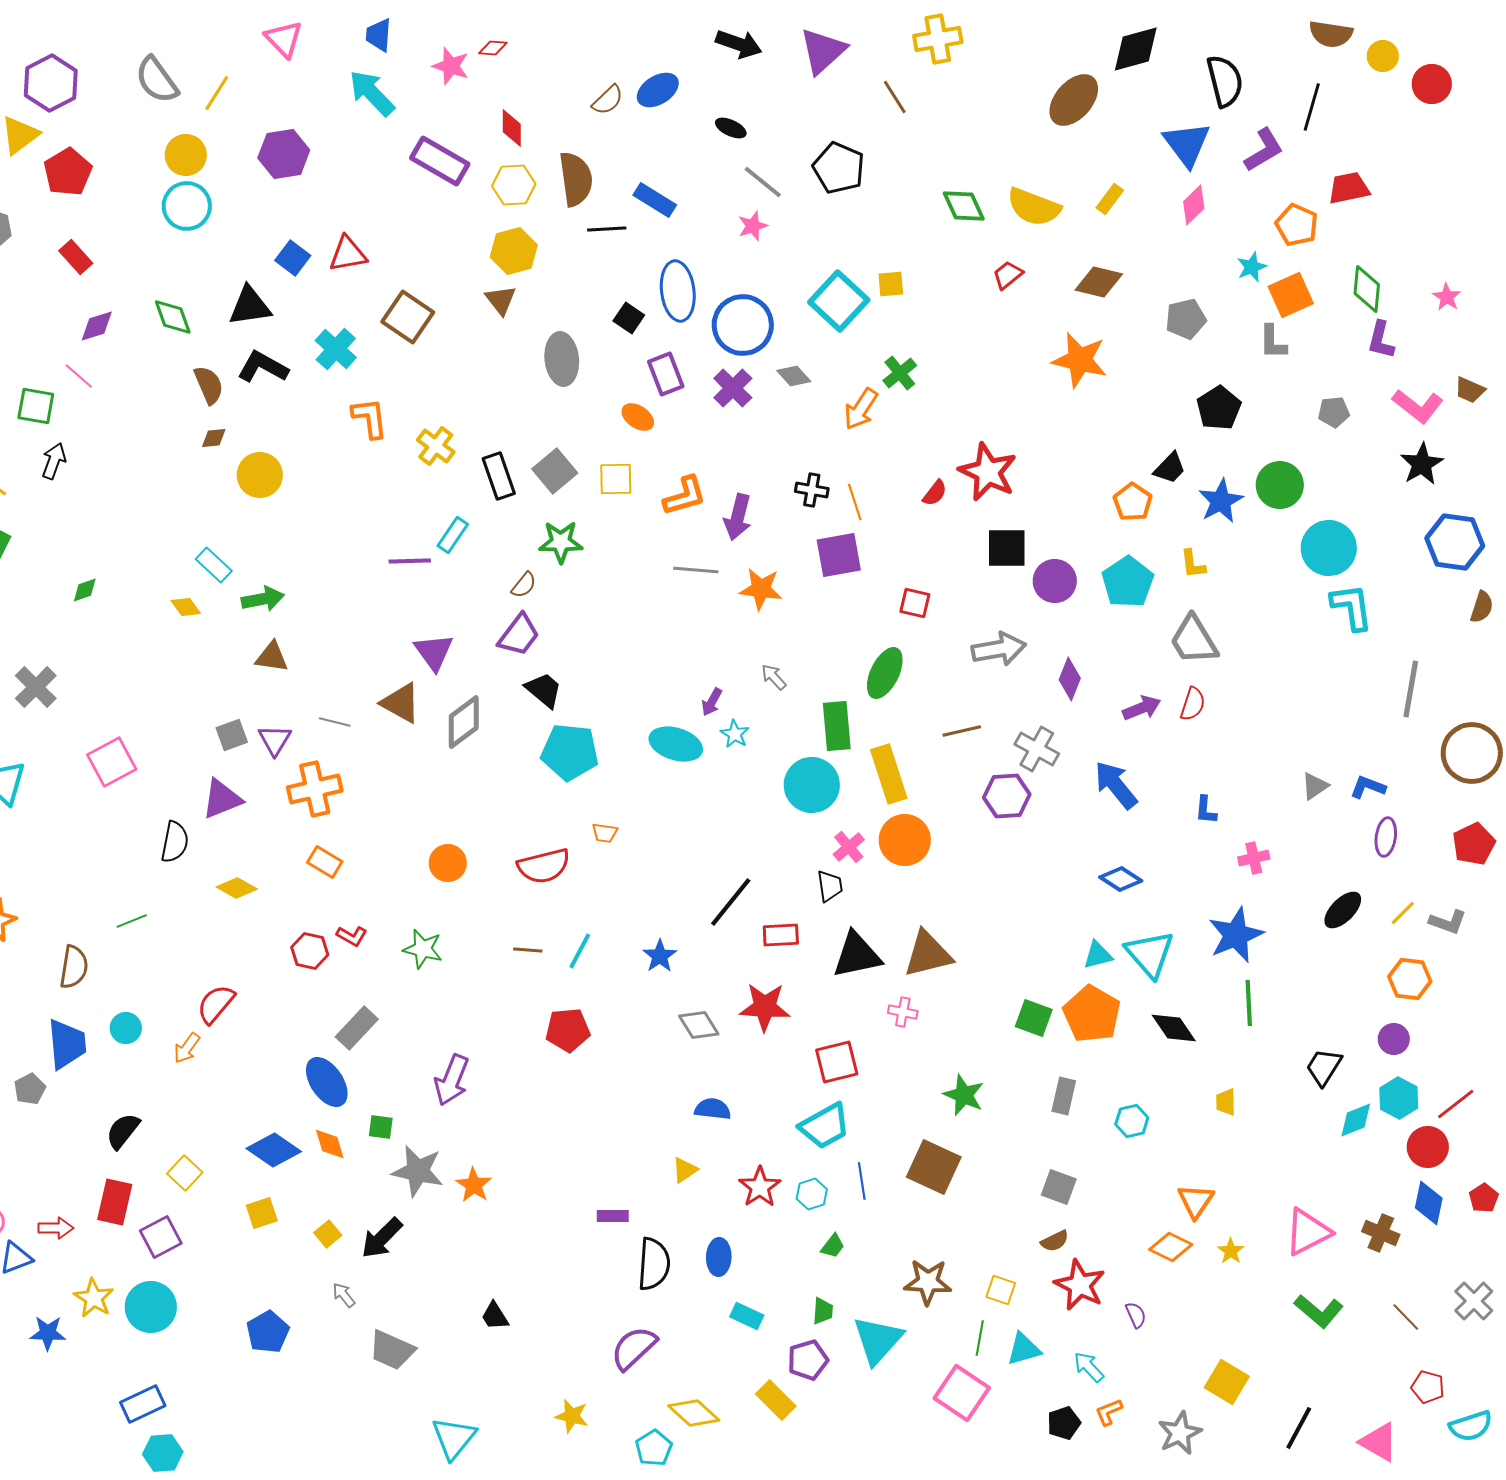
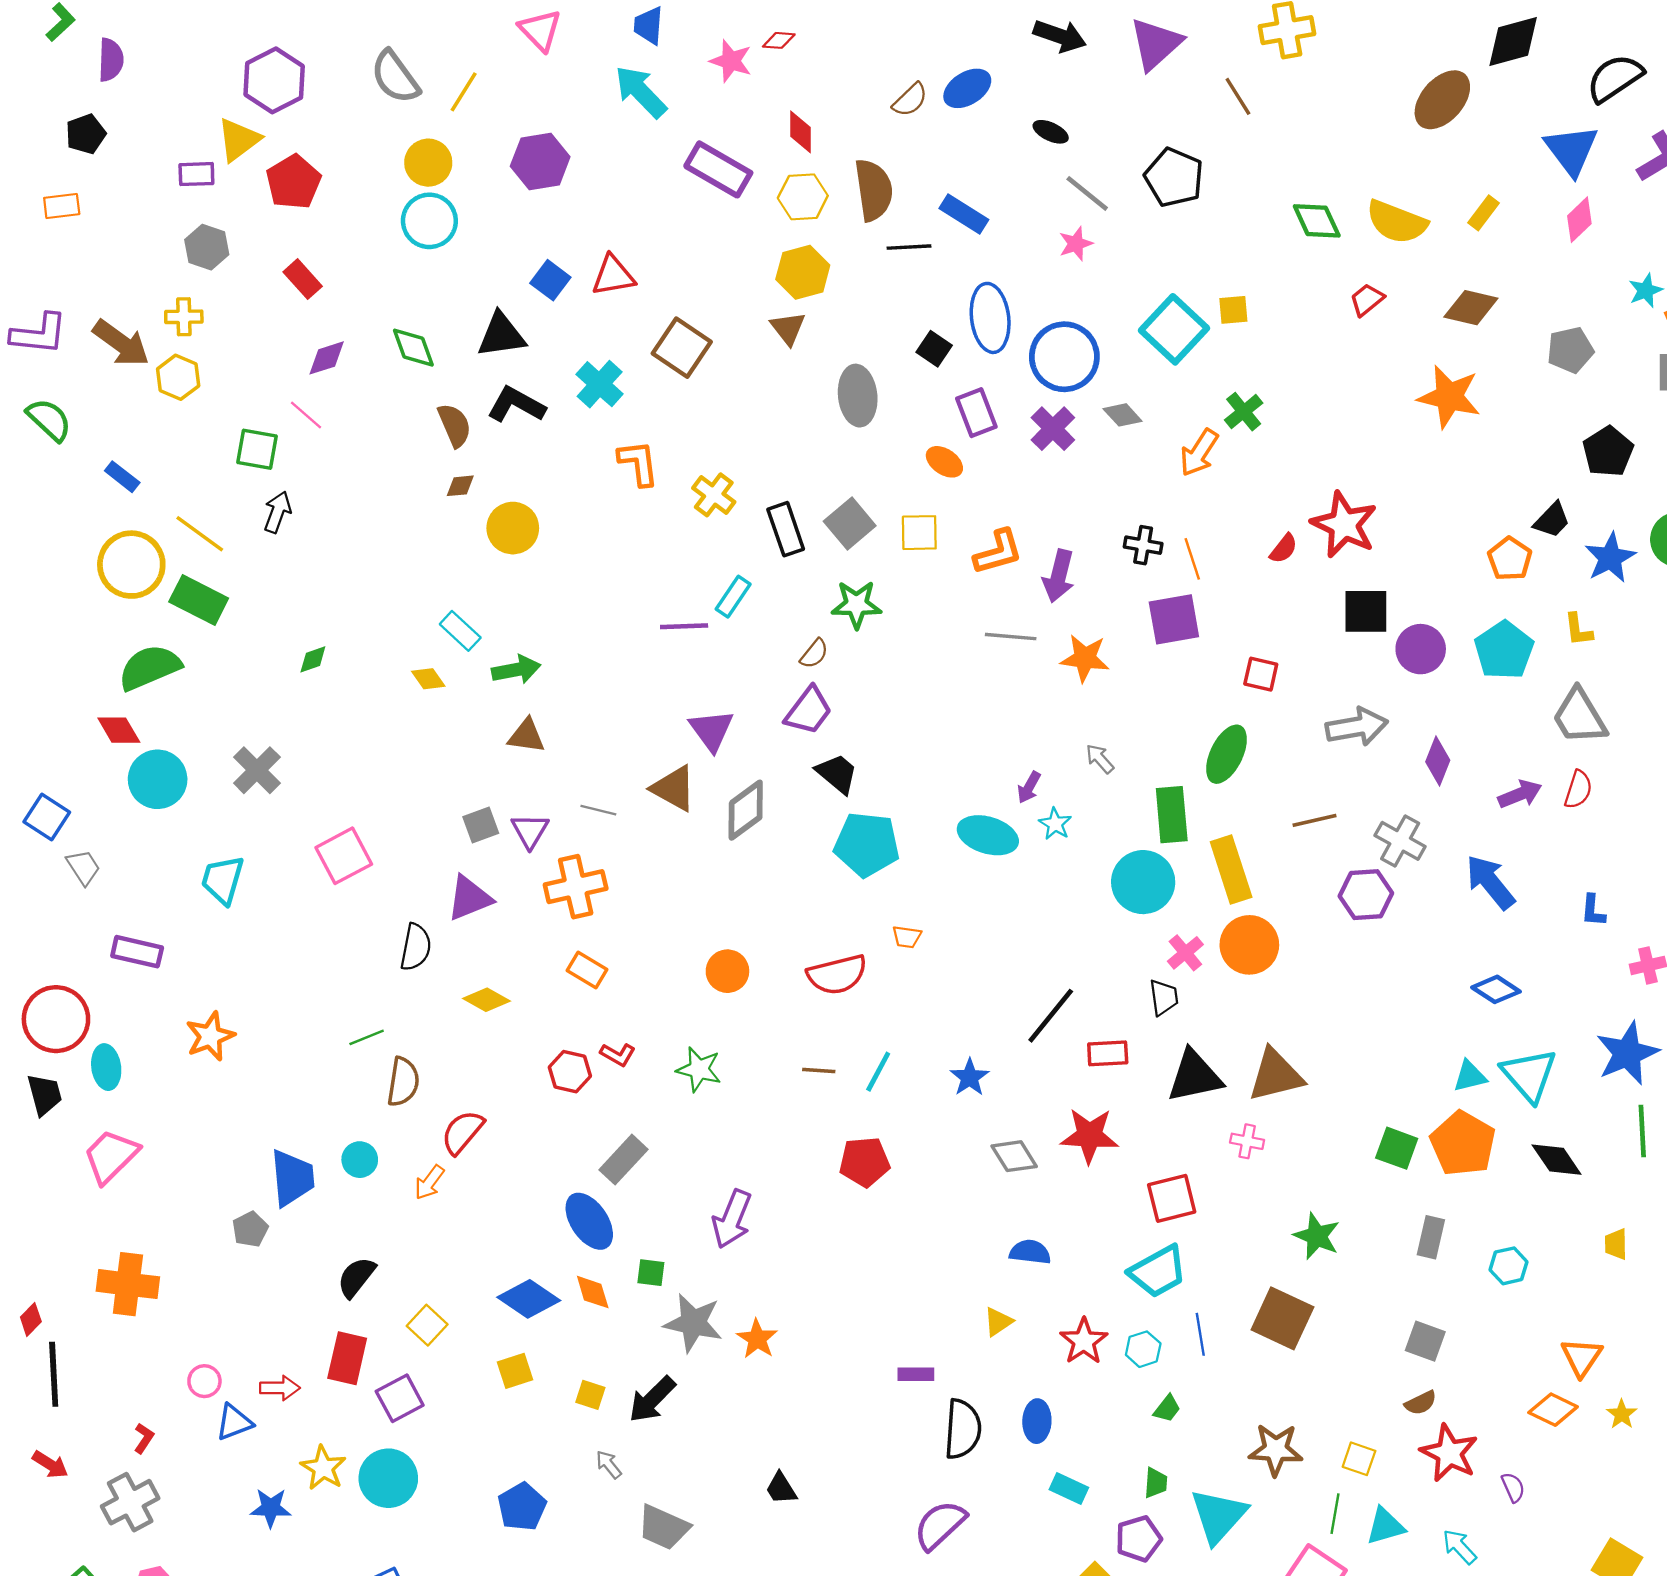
black semicircle: (1225, 81) -> (1615, 78), turned -110
brown semicircle: (74, 967) -> (403, 1082), moved
yellow square: (328, 1234) -> (590, 1395), turned -32

